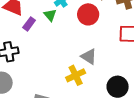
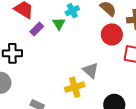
red circle: (88, 14) -> (112, 34), moved

